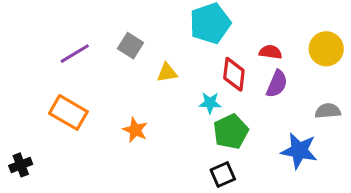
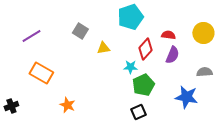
purple line: (75, 54) -> (31, 36), moved
red diamond: (234, 74) -> (145, 49), turned 35
orange star: (135, 130) -> (67, 105), moved

